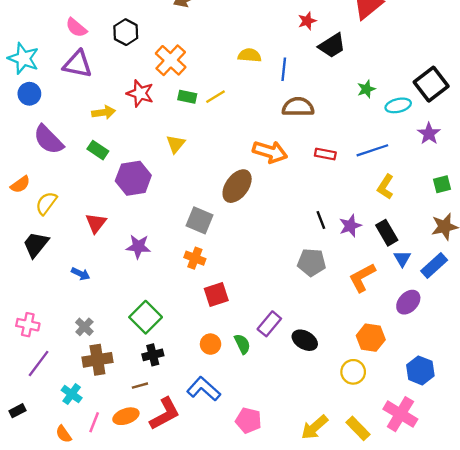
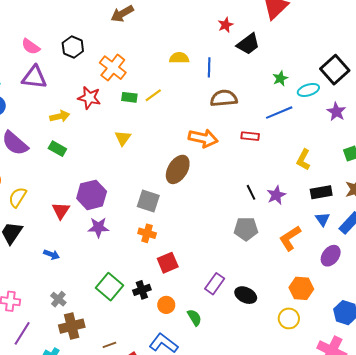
blue line: (372, 150) -> (279, 113), moved
purple hexagon: (133, 178) -> (92, 195), moved
black rectangle: (387, 233) -> (321, 192), moved, turned -65
green semicircle: (242, 344) -> (194, 318), moved
black cross: (153, 355) -> (142, 290), moved

